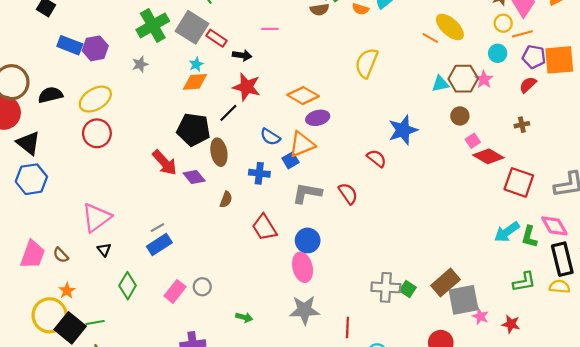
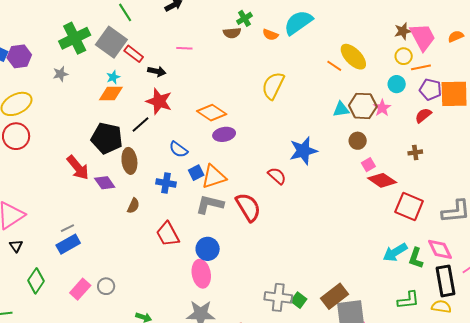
orange triangle: (302, 144) -> (214, 177), moved
red semicircle: (348, 194) -> (248, 207), size x1.4

